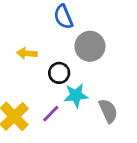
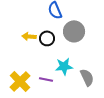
black circle: (59, 73) -> (47, 38), moved
purple line: (51, 114) -> (46, 79), turned 56

